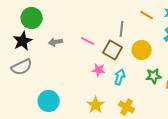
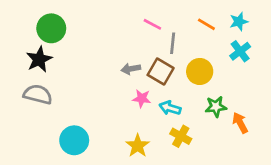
pink line: (88, 41) -> (152, 24), moved
gray arrow: (56, 42) -> (131, 69), moved
gray semicircle: (22, 67) -> (38, 94), turned -140
cyan arrow: (120, 77) -> (170, 108), turned -91
yellow cross: (127, 107) -> (181, 136), moved

